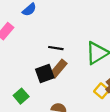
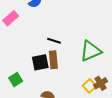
brown rectangle: (58, 69) -> (53, 60), turned -54

